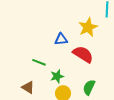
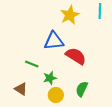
yellow star: (88, 27) -> (70, 15), moved
blue triangle: (61, 39) -> (54, 41), size x1.5

